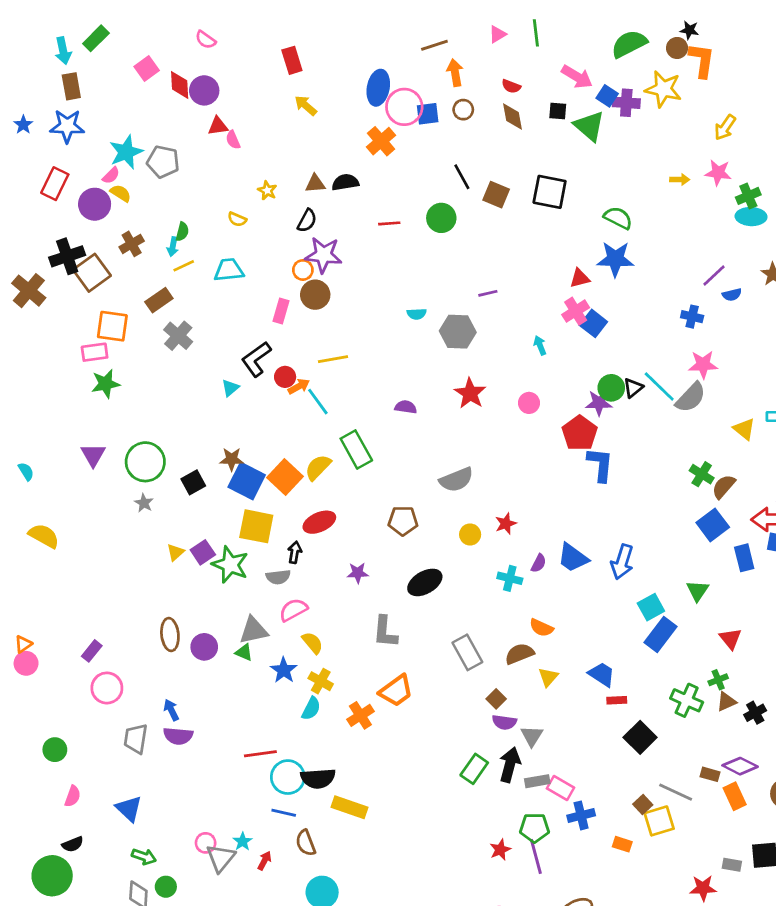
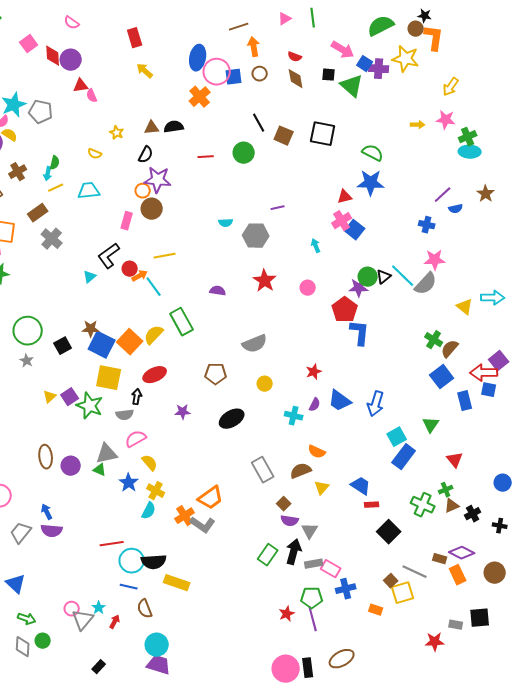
red star: (506, 524) -> (314, 372), moved
gray L-shape: (385, 632) -> (203, 525), moved, turned -60
gray trapezoid: (136, 739) -> (21, 533), turned 30

